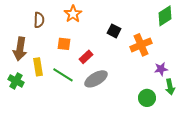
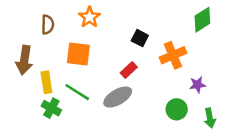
orange square: (64, 44) -> (78, 54), size x1.5
red rectangle: (86, 57) -> (129, 70), moved
green cross: (16, 81) -> (51, 108), moved
green arrow: (170, 87) -> (210, 118), moved
green circle: (147, 98) -> (177, 109), moved

